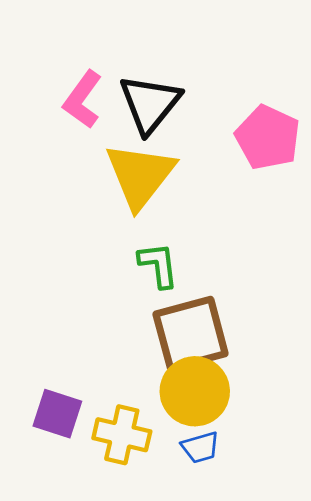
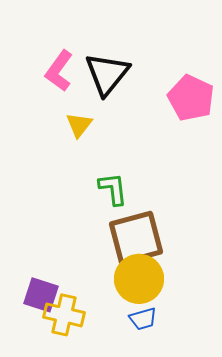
yellow triangle: (140, 175) -> (79, 125), moved, size x0.5
yellow cross: (122, 435) -> (64, 315), moved

